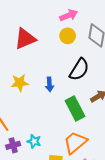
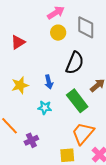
red triangle: (25, 39) -> (18, 42), size x0.7
cyan star: (34, 141) -> (45, 108), moved
purple cross: (13, 145) -> (31, 140), moved

